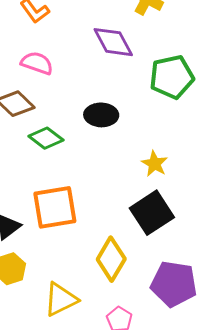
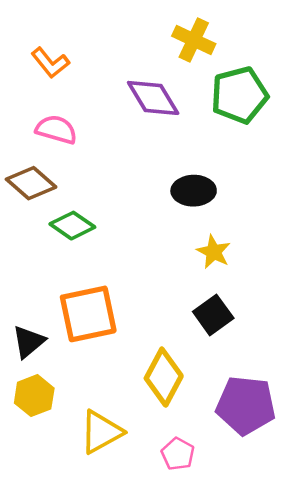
green pentagon: (172, 77) -> (239, 95), moved
black ellipse: (101, 115) -> (194, 191), moved
black square: (152, 213) -> (213, 315), size x0.7

